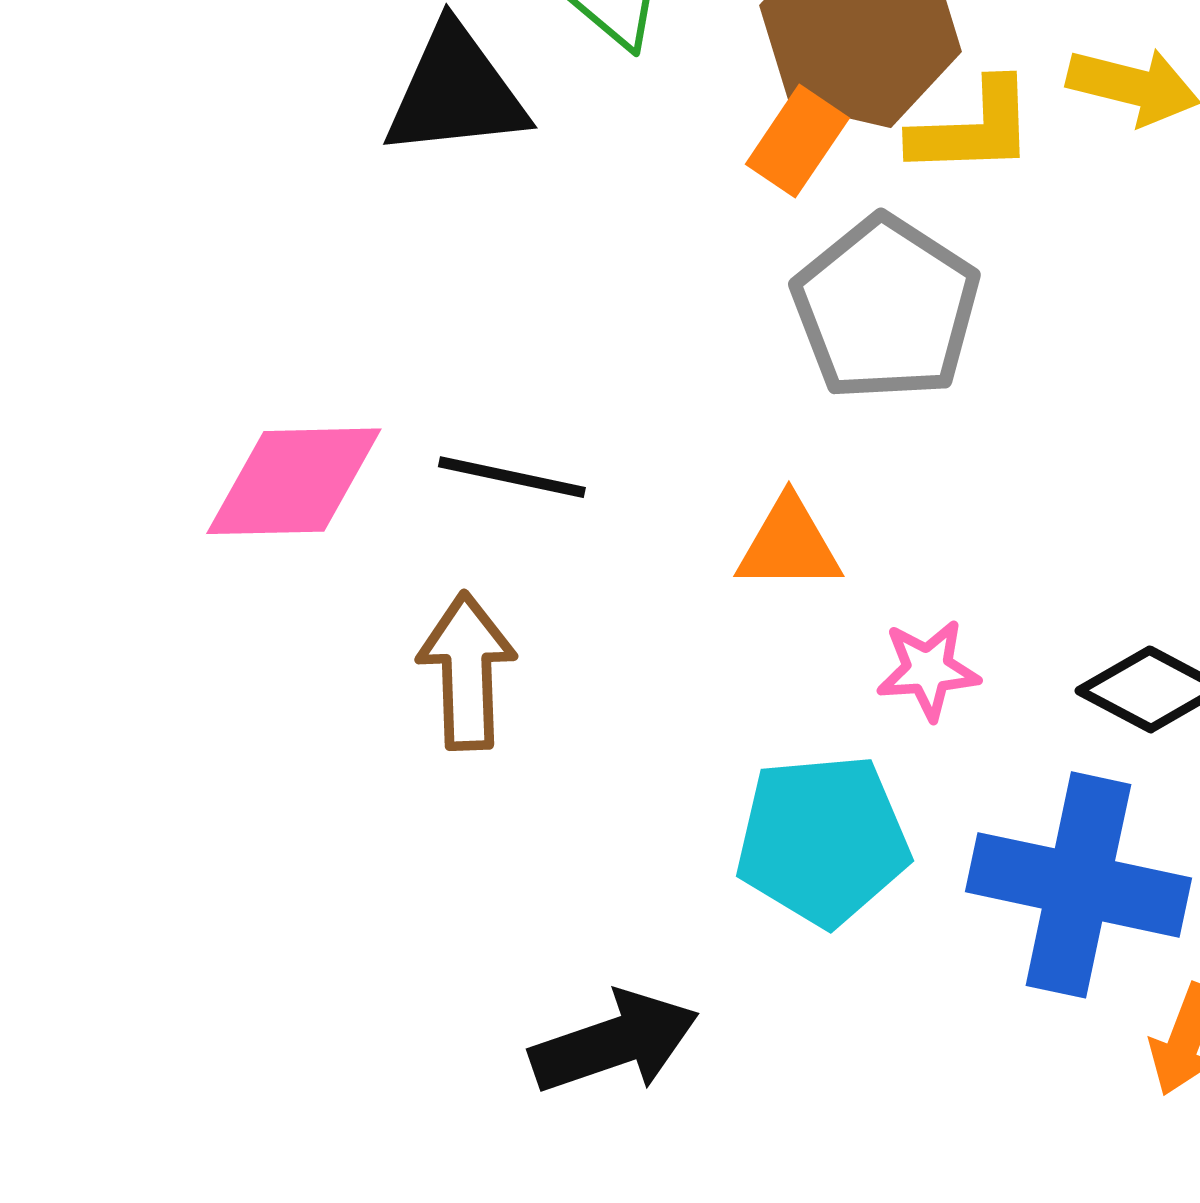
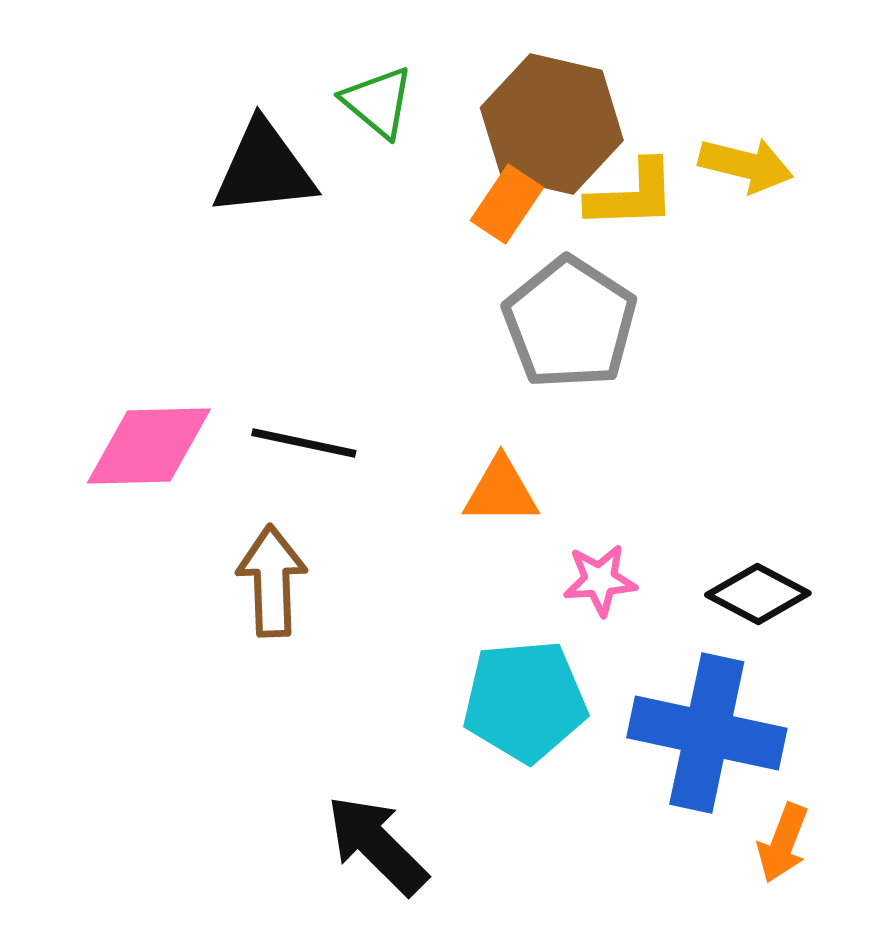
black arrow: (614, 1042) -> (377, 845), turned -116

